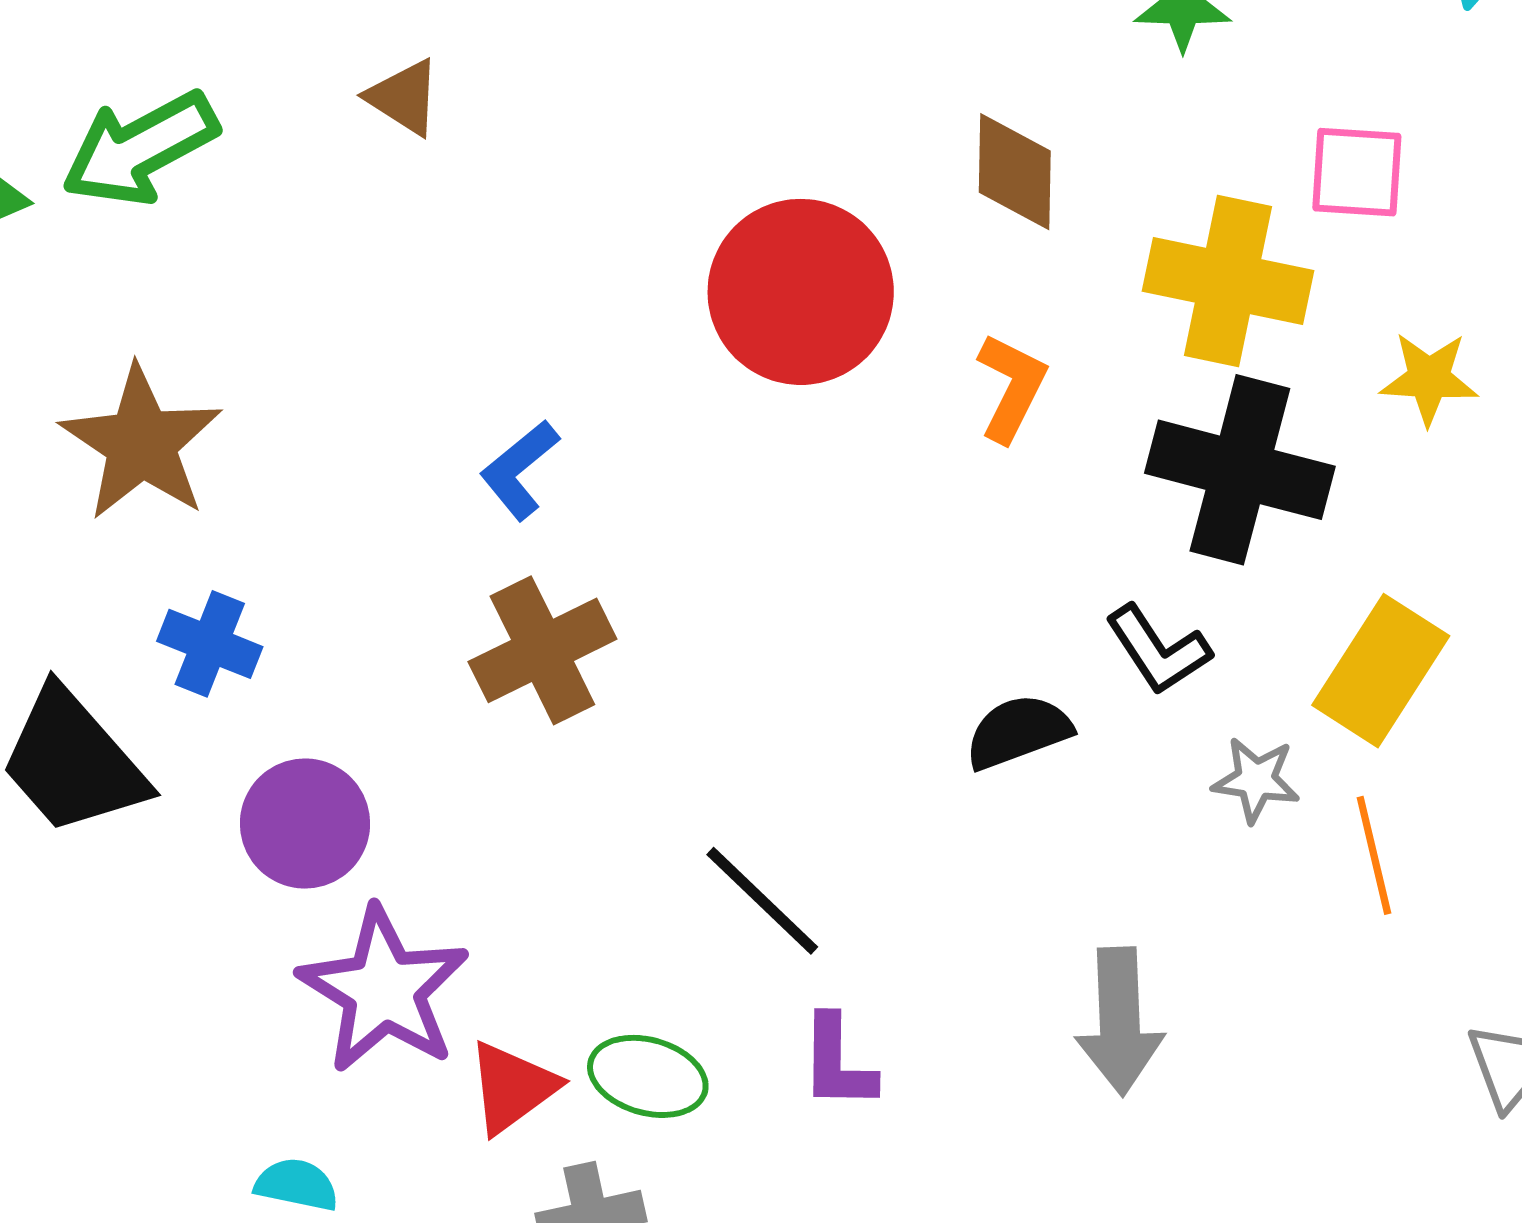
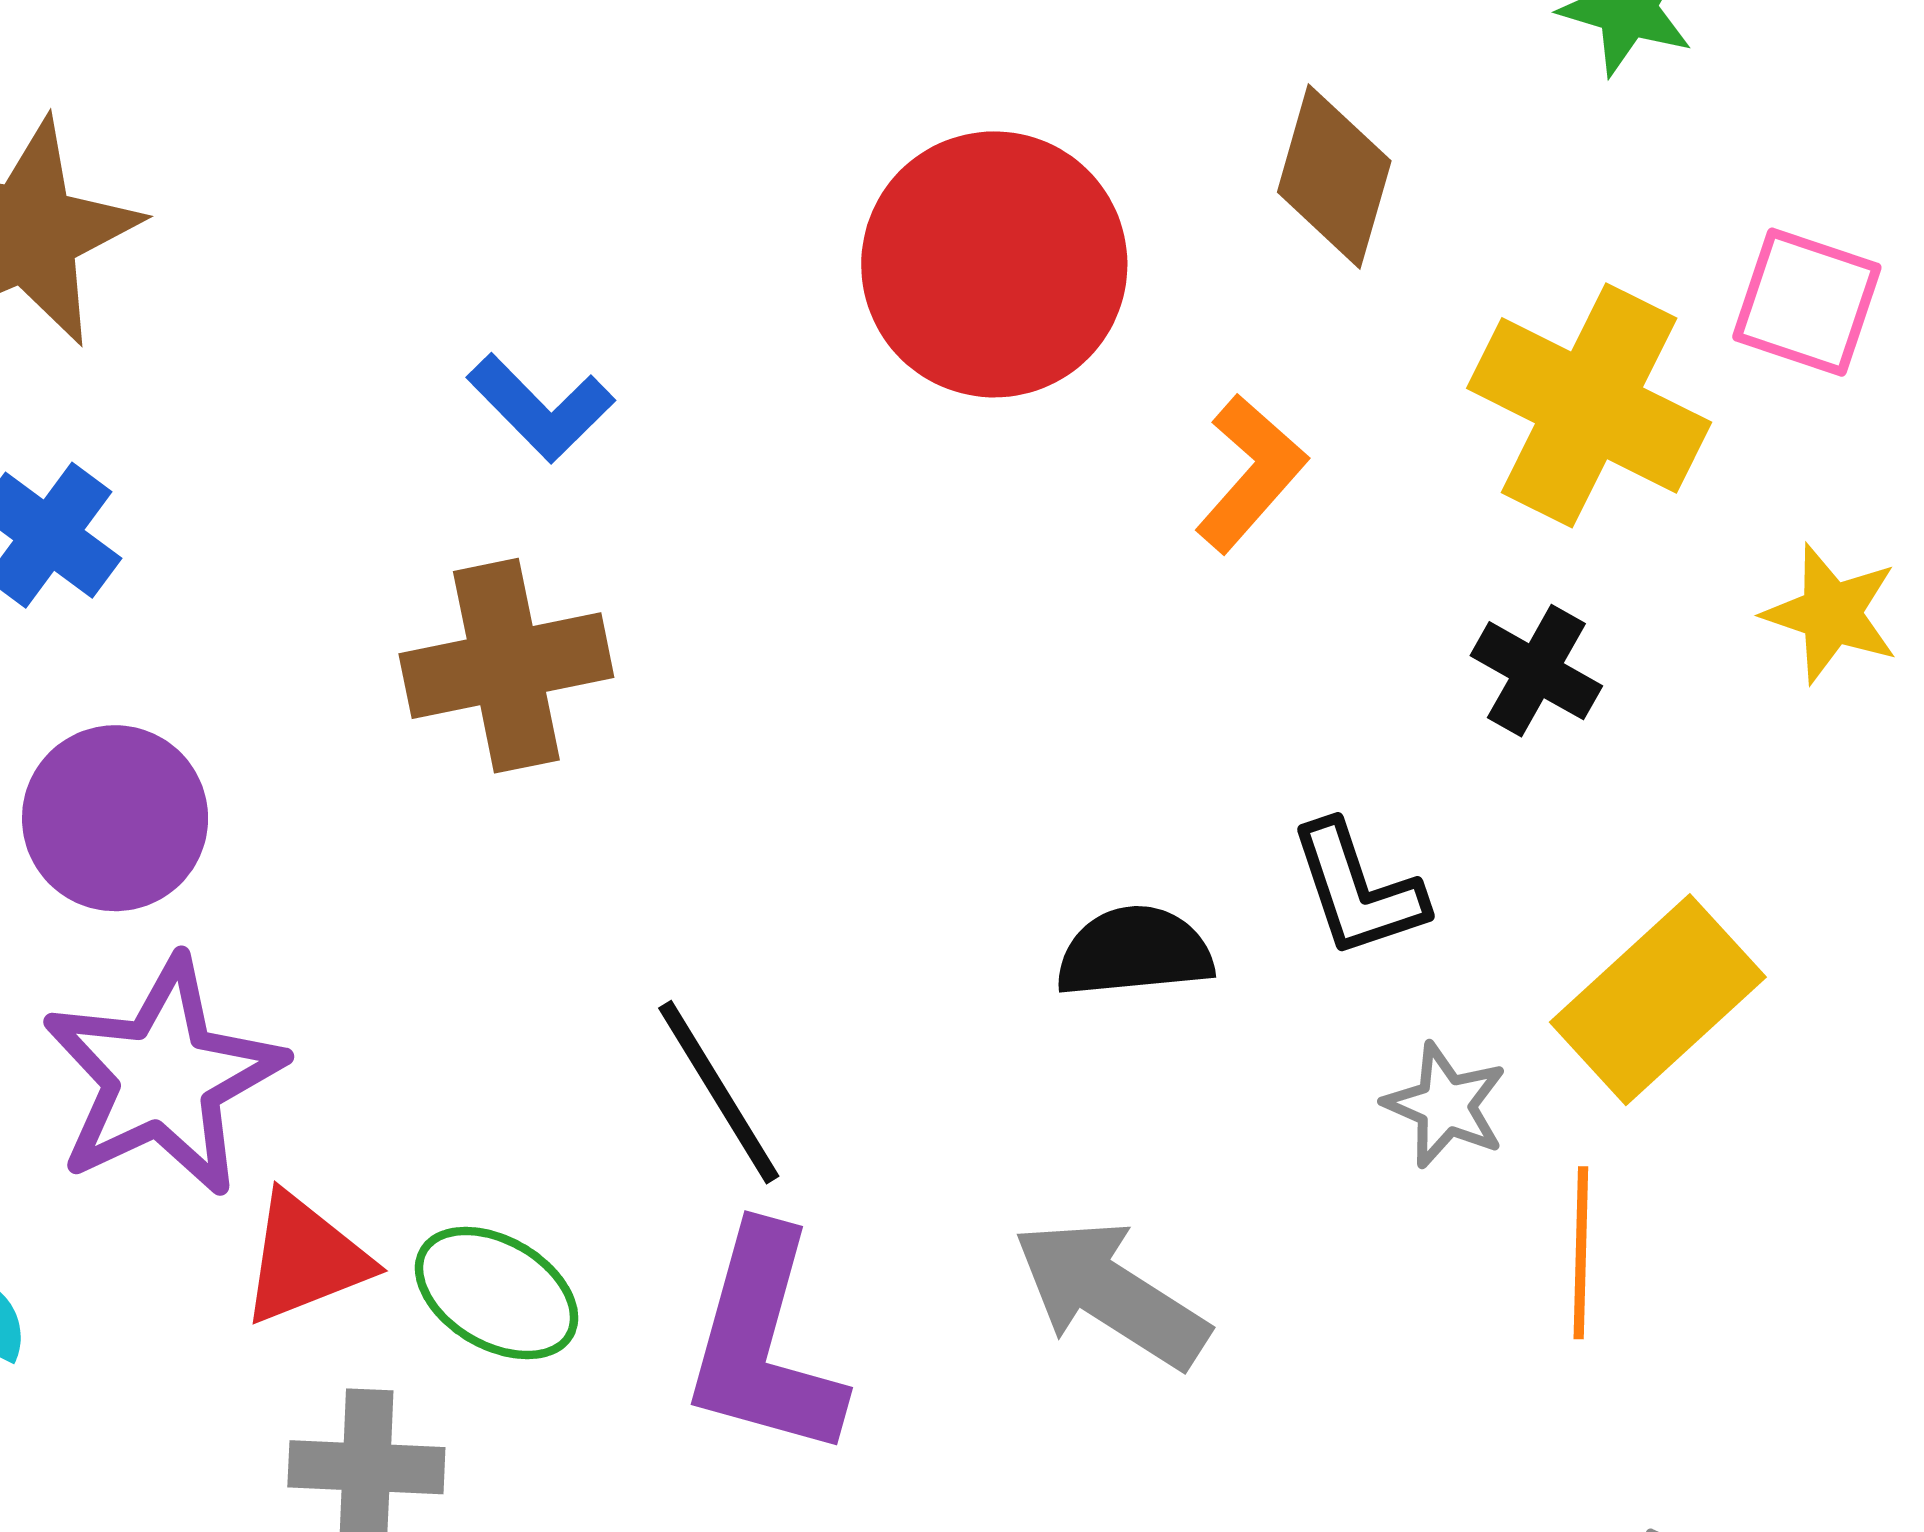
blue L-shape: (519, 470) -> (541, 408), turned -110
black cross: (1240, 470) -> (1536, 671), size x0.5
gray arrow: (1120, 1021) -> (1111, 1294), moved, turned 110
purple L-shape: (837, 1063) -> (764, 1343), size x1.6

